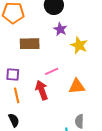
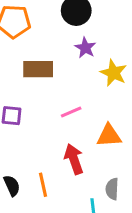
red arrow: (42, 90) -> (74, 159), moved
orange line: (17, 95) -> (43, 185), moved

